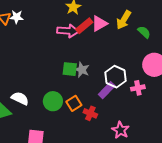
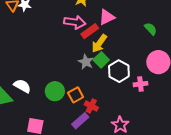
yellow arrow: (124, 20) -> (99, 43), moved
red rectangle: (84, 26) -> (90, 31), moved
green square: (70, 69) -> (101, 60), moved, turned 35
purple rectangle: (107, 90) -> (80, 121), moved

